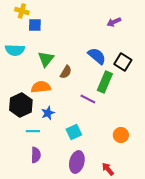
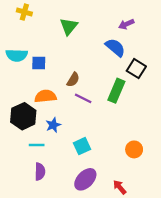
blue square: (35, 25) -> (39, 63), moved
blue semicircle: (97, 56) -> (115, 47), moved
green triangle: (46, 59) -> (69, 26), moved
purple line: (88, 99) -> (83, 98), moved
purple ellipse: (77, 162) -> (85, 179), turned 30

